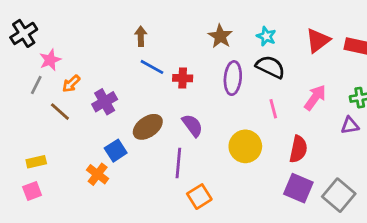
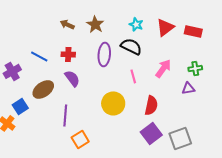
brown arrow: (141, 36) -> (67, 24), moved, turned -64
cyan star: (266, 36) -> (136, 24), moved
blue line: (152, 67) -> (39, 56), moved
purple semicircle: (192, 125) -> (72, 78), moved
purple square: (298, 188) -> (151, 133), turned 30
gray square: (339, 195) -> (180, 138), turned 30

